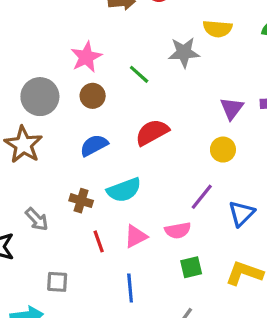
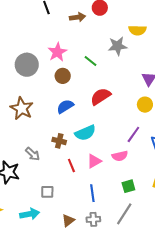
gray circle: (40, 97) -> (27, 65), moved
green square: (191, 267) -> (128, 186), moved

